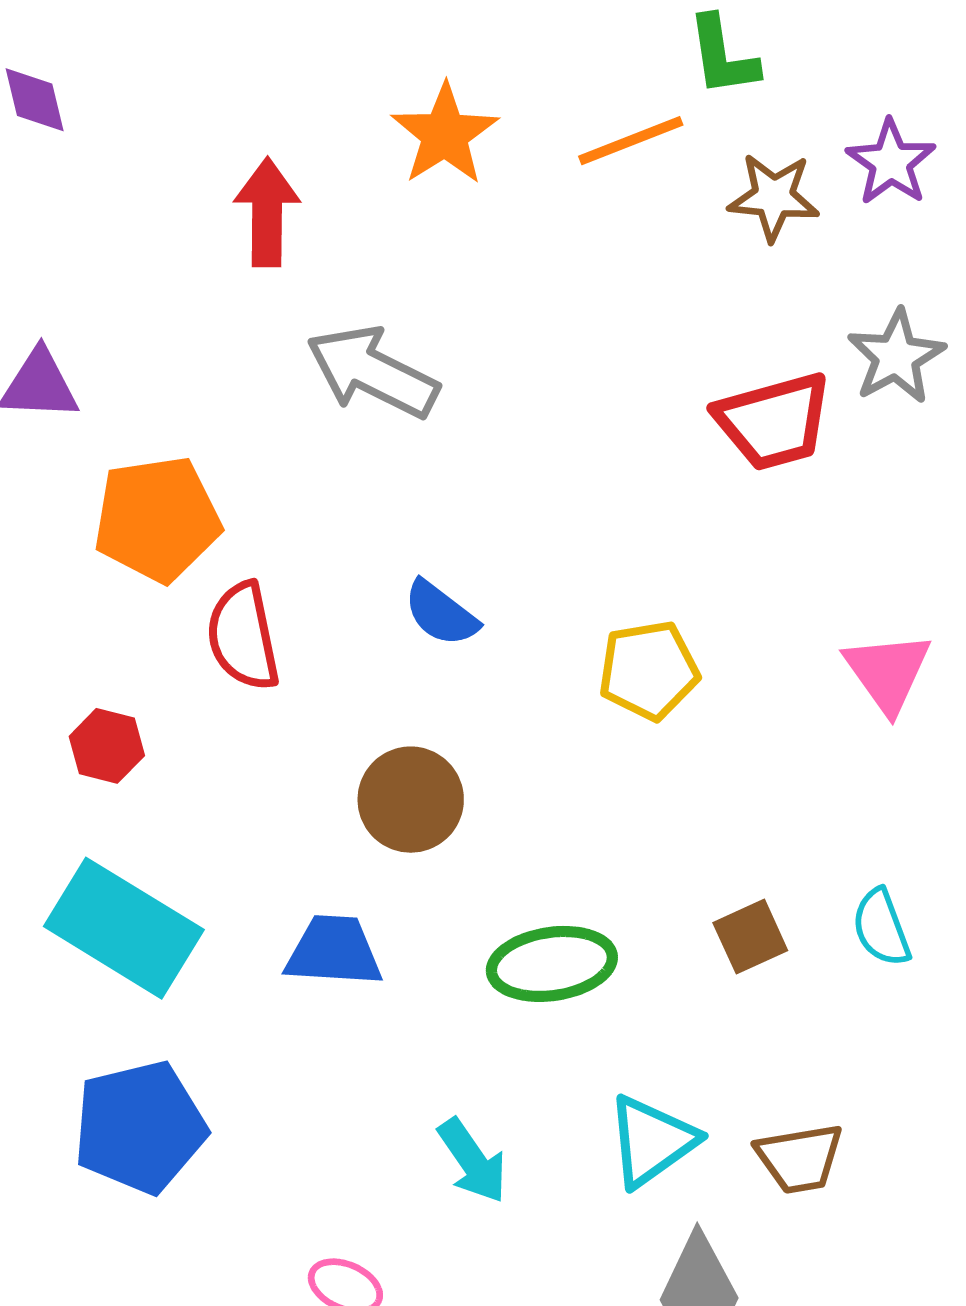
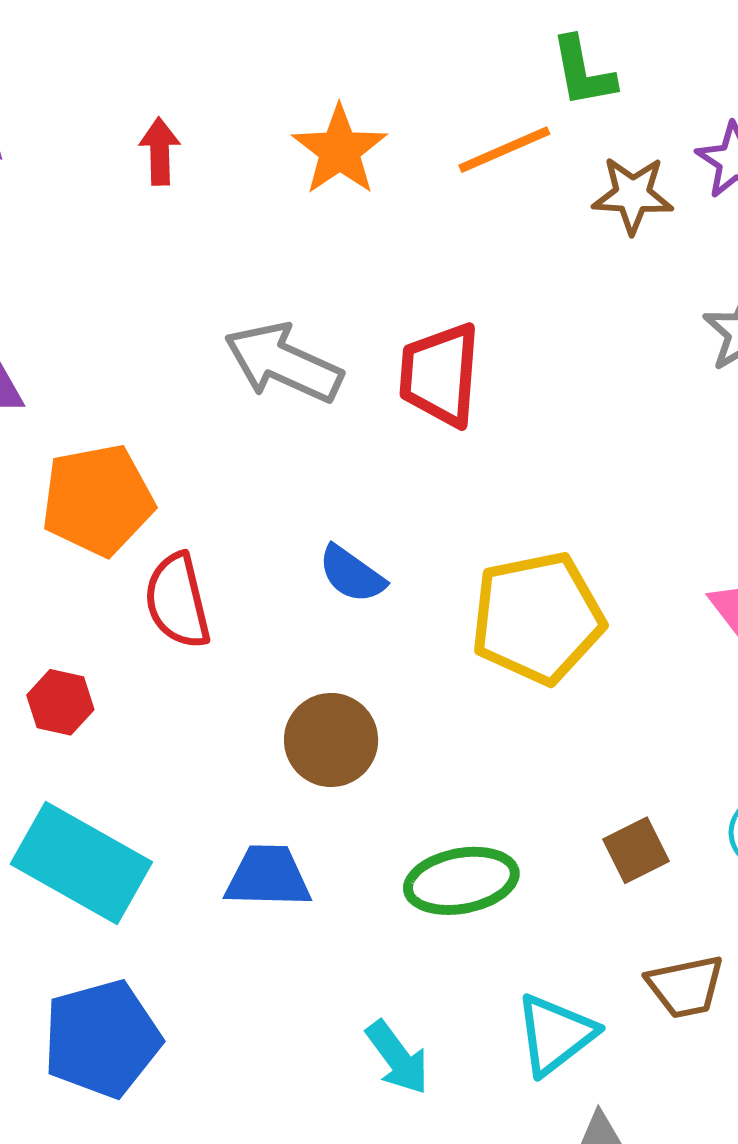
red arrow: (267, 212) -> (160, 151), moved, size x0.7
red trapezoid: (774, 421) -> (440, 375), moved, turned 112
yellow pentagon: (649, 670) -> (537, 618), size x1.5
brown trapezoid: (800, 1158) -> (685, 986), moved

